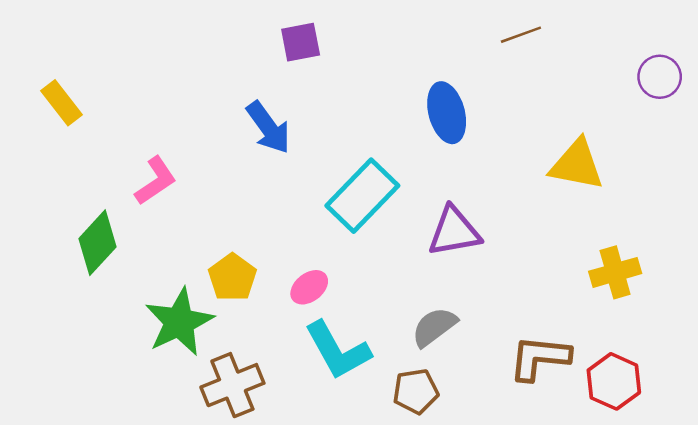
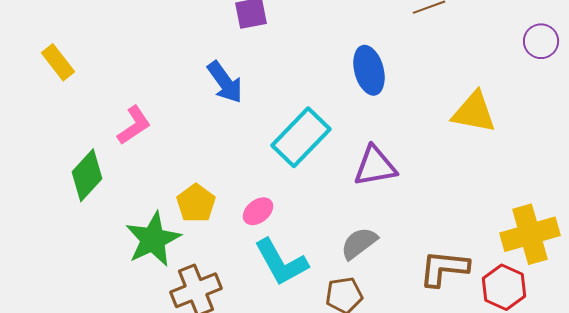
yellow cross: (615, 272) -> (530, 234), moved, size x1.4

